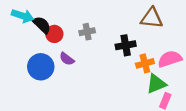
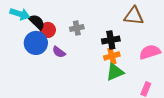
orange cross: (145, 63) -> (112, 56), moved
blue circle: (41, 67) -> (36, 43), moved
green triangle: (156, 84) -> (115, 72), moved

